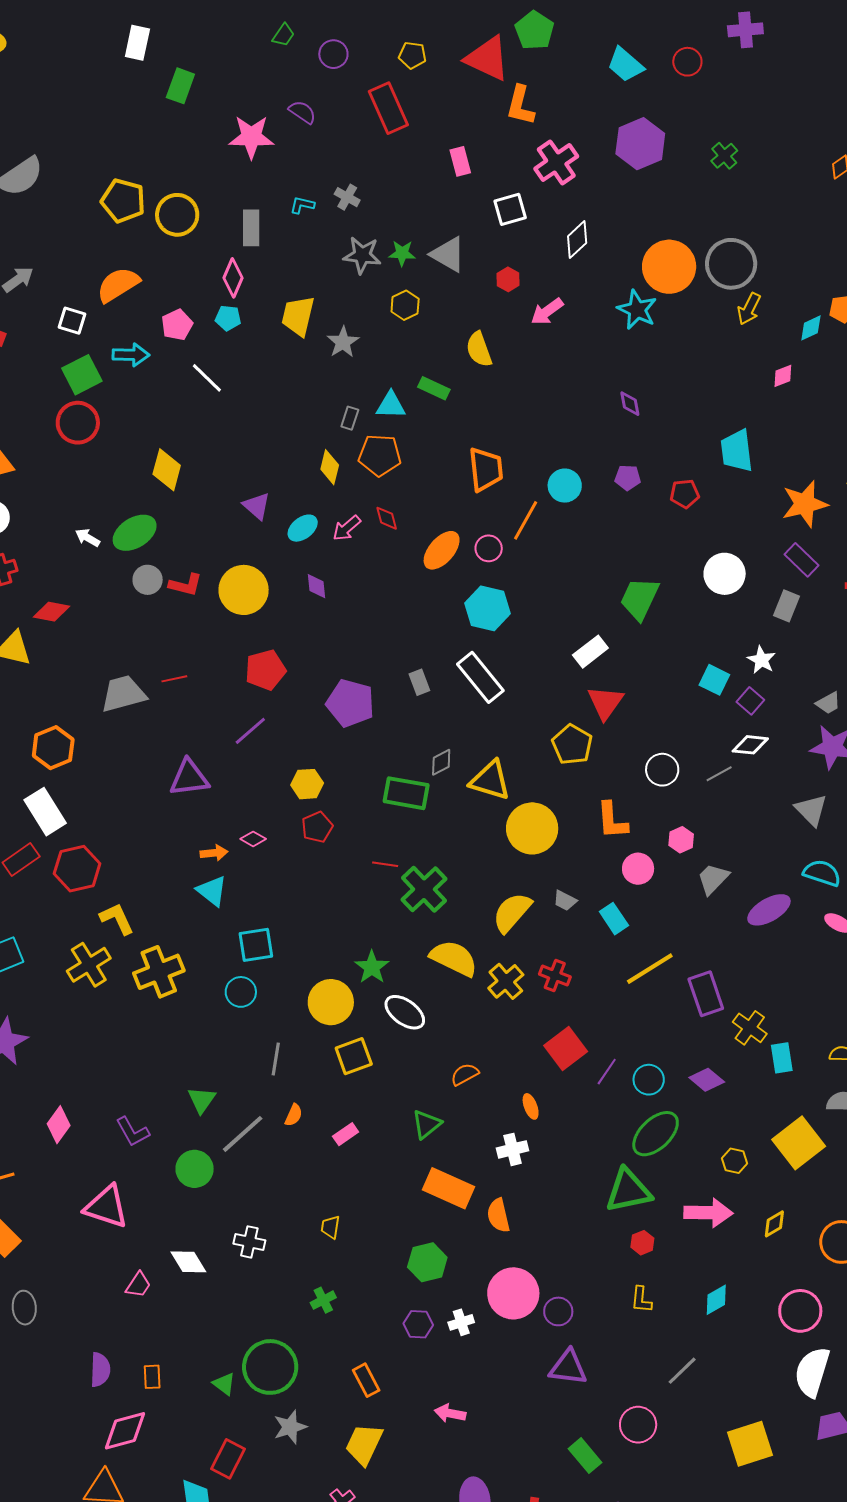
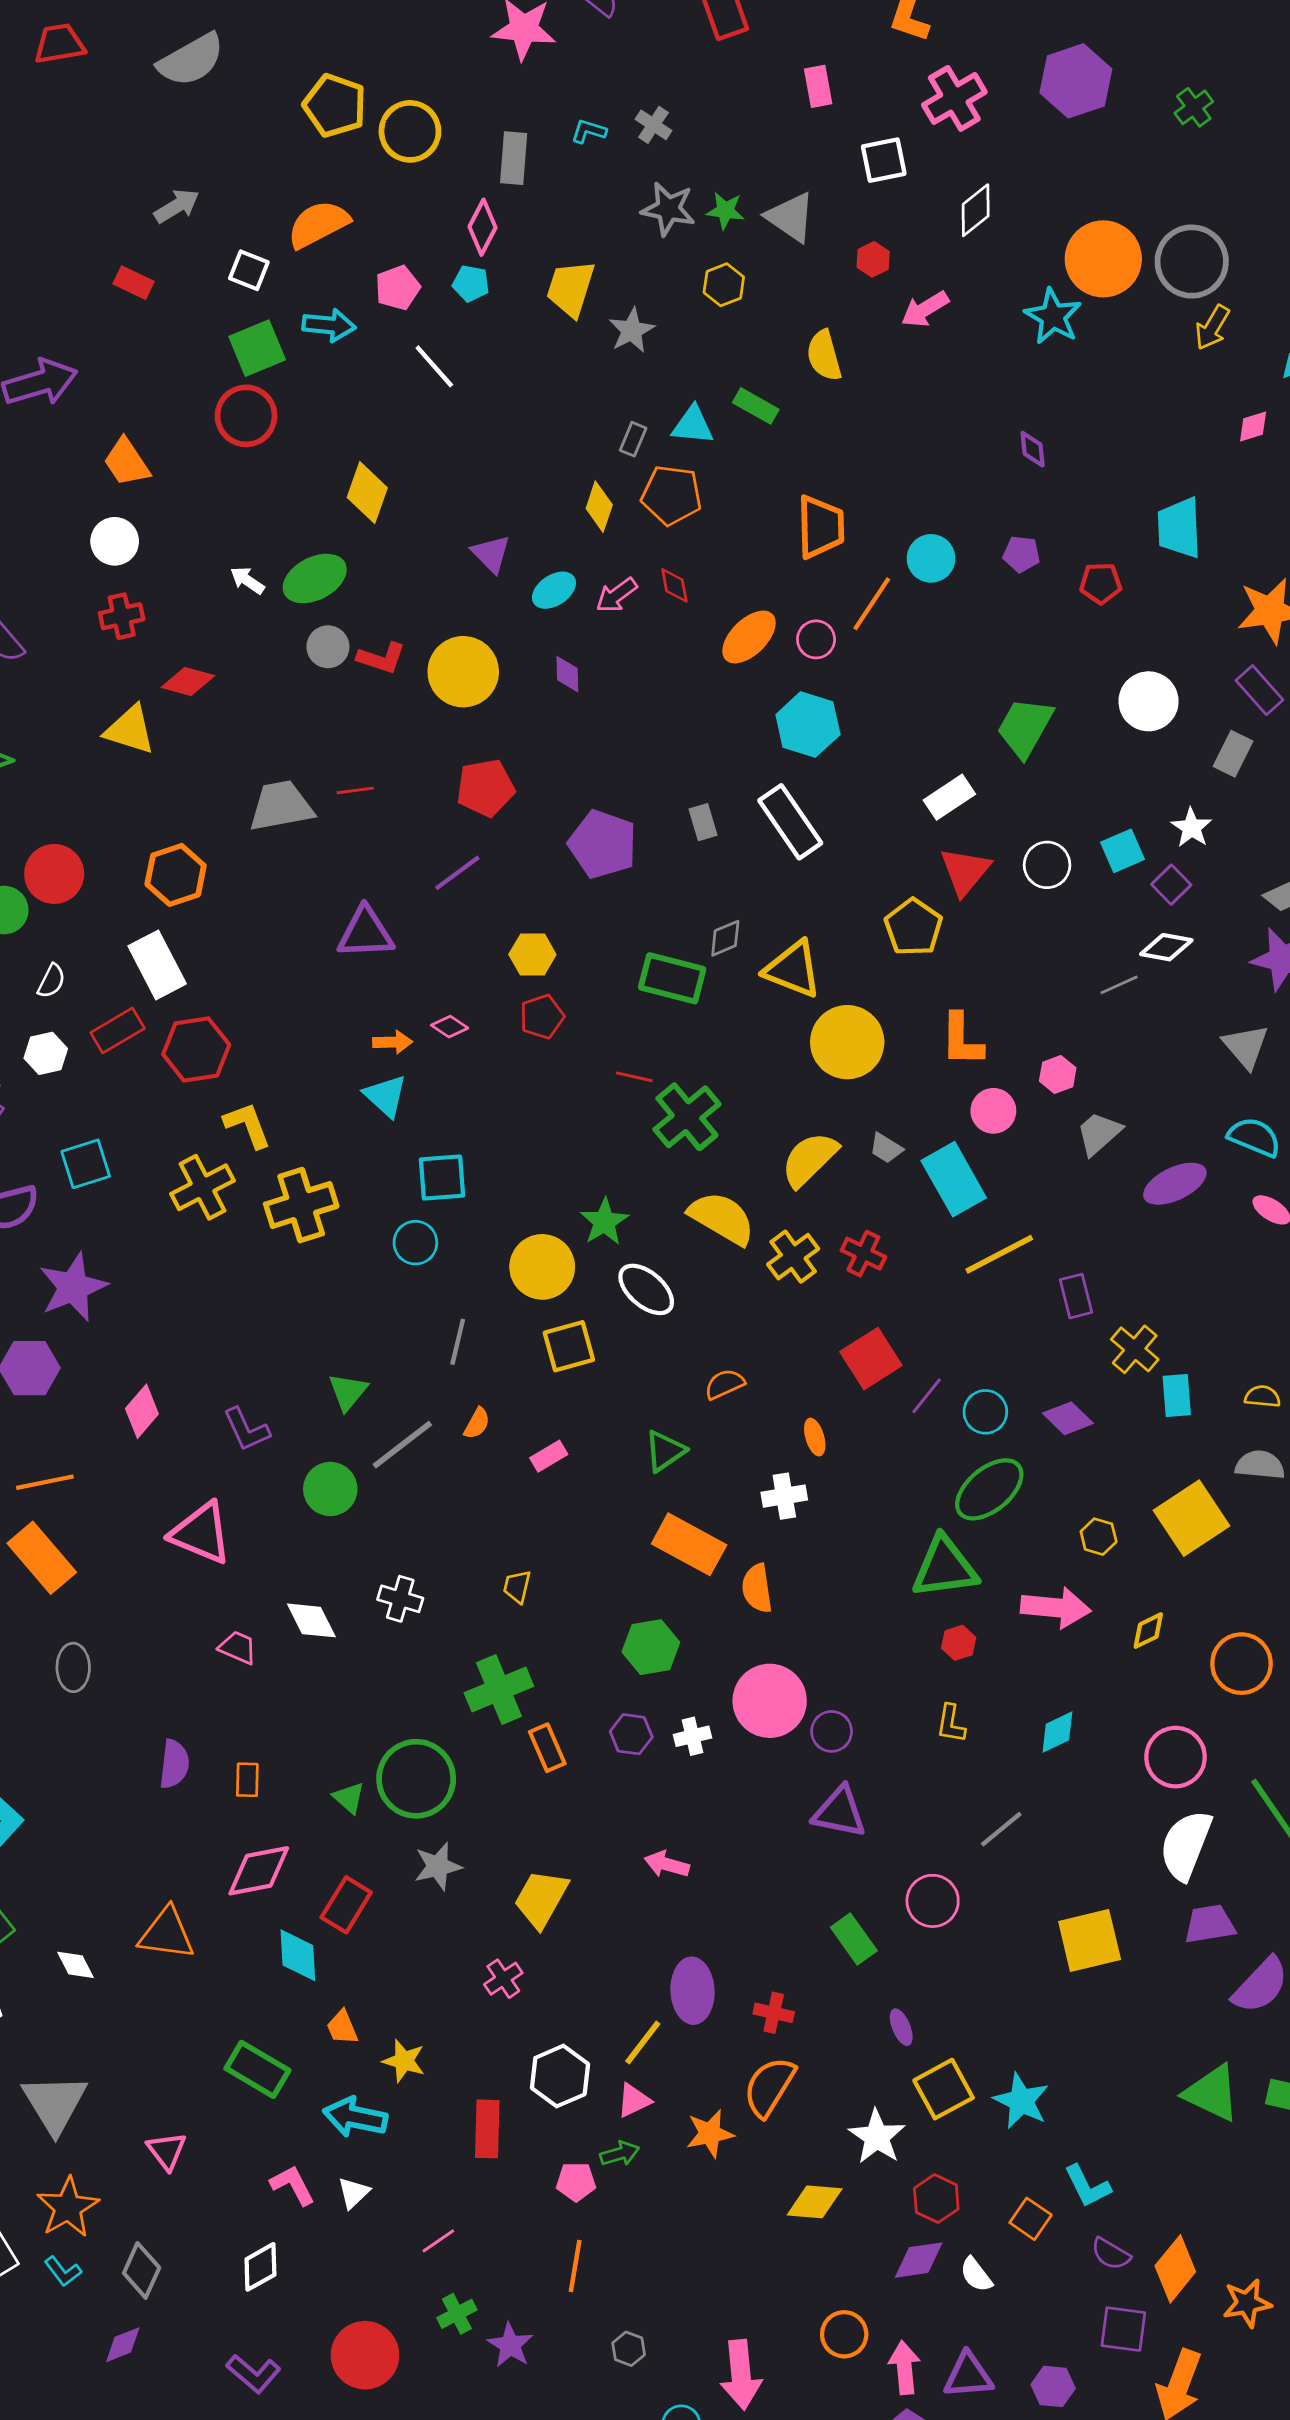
cyan square: (714, 680) -> (1122, 851), turned 36
white circle: (662, 770) -> (1047, 865), moved
cyan rectangle: (614, 919) -> (954, 1179), size x1.6
purple rectangle: (706, 994) -> (1076, 1296), size x0.7
pink trapezoid: (138, 1285) -> (238, 1648), turned -104
green cross: (323, 1300) -> (499, 1690), size x1.8
orange rectangle: (366, 1380) -> (547, 1748), moved
pink diamond: (125, 1431) -> (259, 1871), moved

